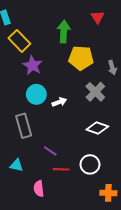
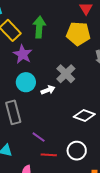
green arrow: (64, 31) -> (39, 27), moved
yellow pentagon: (81, 58) -> (78, 34), moved
gray cross: (95, 92) -> (66, 74), moved

